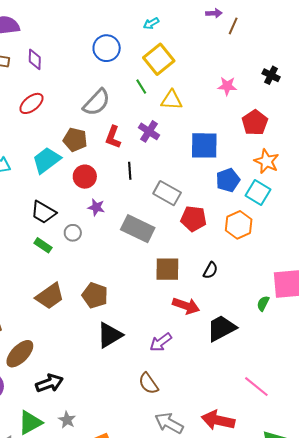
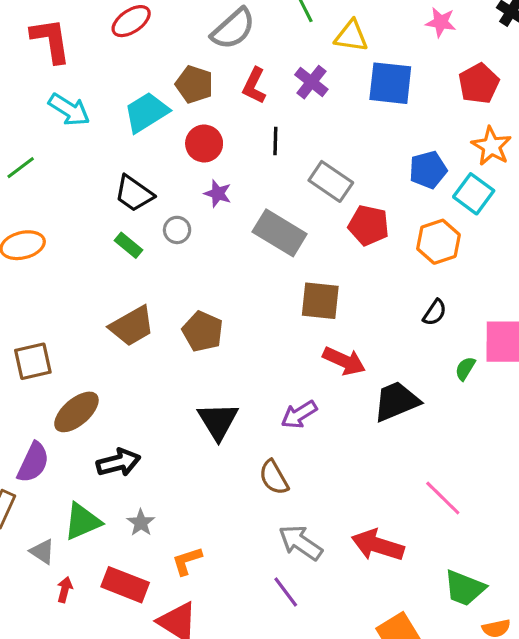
blue square: (204, 145) -> (390, 83), moved
black semicircle: (210, 270) -> (435, 313), moved
black triangle: (110, 335) -> (218, 421), moved, turned -36

